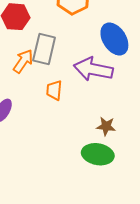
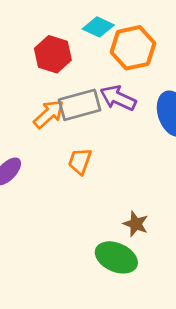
gray rectangle: (44, 49) -> (80, 105), turned 48
purple arrow: (93, 69) -> (118, 98), moved, size x0.7

